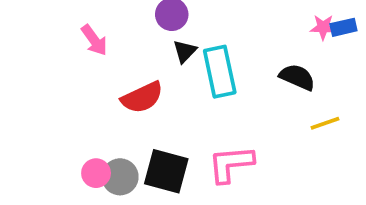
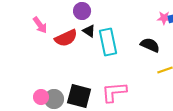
black triangle: (185, 51) -> (89, 31), turned -40
red semicircle: (142, 97) -> (66, 38), moved

